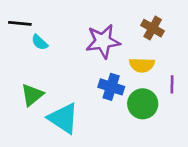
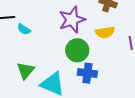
blue cross: (111, 87) -> (87, 73), moved
green circle: (143, 104) -> (77, 50), moved

